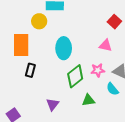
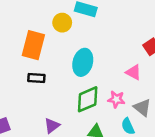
black rectangle: (30, 70) -> (36, 78), turned 64

